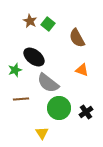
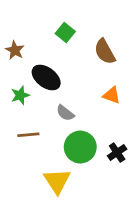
brown star: (30, 21) -> (15, 50), moved
gray semicircle: (48, 83) -> (65, 113), size x0.6
yellow triangle: (42, 133) -> (57, 181), size x1.5

